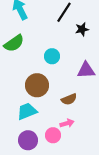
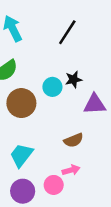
black star: (82, 29) -> (74, 79), moved
brown circle: (37, 85) -> (21, 103), moved
cyan trapezoid: (27, 111) -> (21, 155), turned -30

